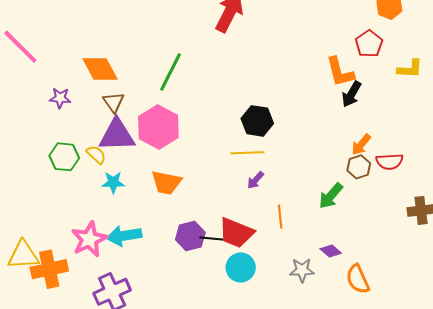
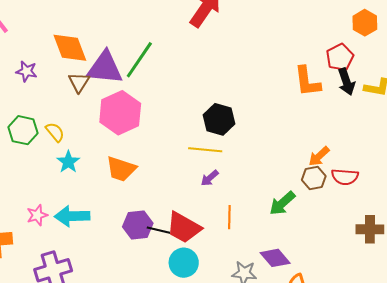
black arrow: (352, 94) -> (346, 82), moved, turned -56
purple triangle: (117, 135) -> (105, 68), moved
cyan star: (113, 182) -> (68, 162), turned 30
pink star: (89, 239) -> (37, 215), size x0.6
purple diamond: (331, 251) -> (275, 258), size x1.4

